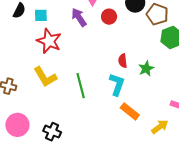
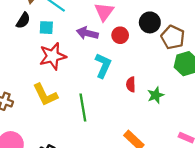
purple arrow: (79, 17) -> (87, 33), turned -48
red star: (49, 41) -> (53, 56), turned 30
cyan L-shape: (117, 84) -> (103, 66), moved

